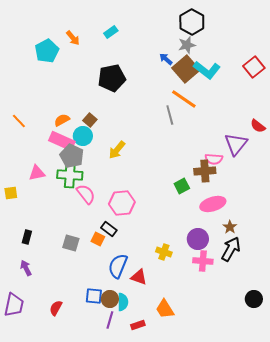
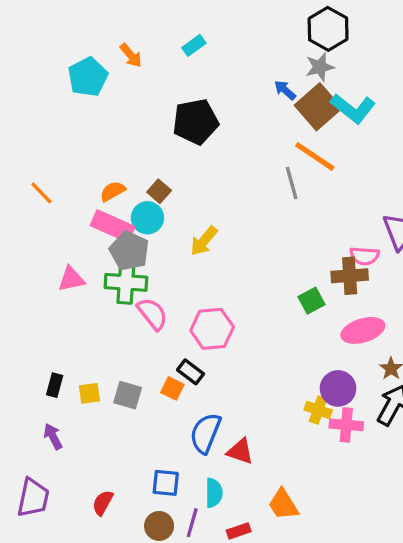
yellow square: (11, 193) -> (89, 393), moved
yellow cross: (164, 252) -> (318, 410), moved
brown circle: (110, 299) -> (159, 526), moved

